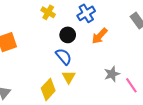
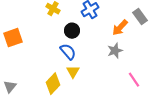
orange arrow: (100, 36) -> (120, 28), moved
gray star: (112, 74) -> (115, 51), moved

